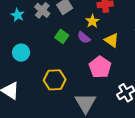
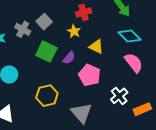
green square: (62, 36) -> (46, 52), size x1.5
purple semicircle: (84, 37) -> (69, 58), moved, turned -80

